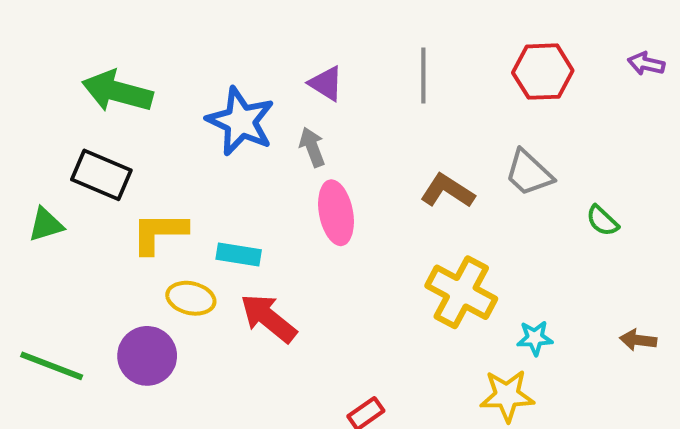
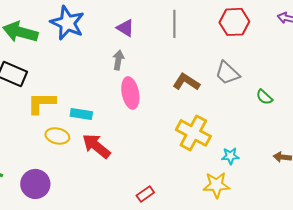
blue star: (241, 121) -> (67, 23), moved
gray arrow: (312, 147) -> (118, 60), turned 30
purple circle: (147, 356) -> (35, 184), moved

